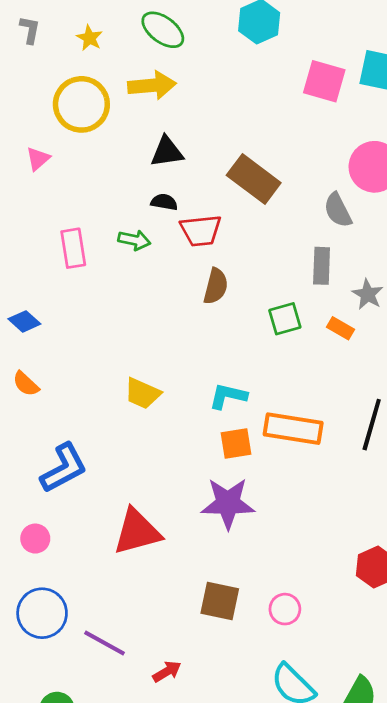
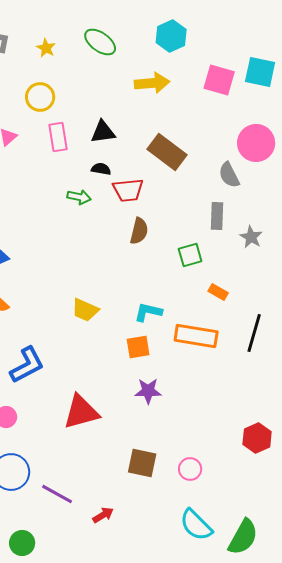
yellow arrow: (152, 85) -> (152, 83), moved
yellow circle: (81, 104) -> (40, 97), size x0.7
pink rectangle: (73, 248) -> (58, 137), moved
orange rectangle: (341, 328) -> (218, 292), moved
orange square: (236, 444) -> (138, 347), moved
purple star: (228, 503) -> (148, 391), size x0.7

